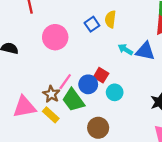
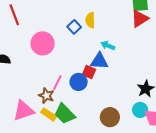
blue triangle: (145, 51) -> (99, 61), moved
cyan circle: (115, 92) -> (140, 110), moved
green trapezoid: (73, 100) -> (65, 114), moved
brown circle: (98, 128) -> (110, 117), moved

